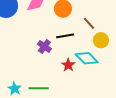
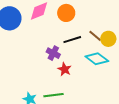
brown line: (89, 23) -> (95, 36), moved
red star: (68, 65) -> (65, 69), moved

